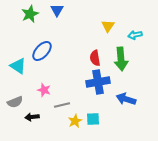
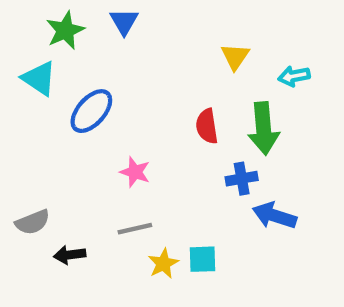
cyan triangle: (18, 66) -> (39, 78), moved
blue cross: (98, 82) -> (242, 179), moved, size x0.6
pink star: (44, 90) -> (135, 172), moved

